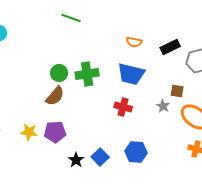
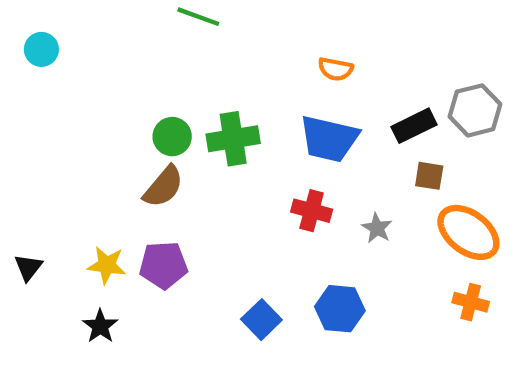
black rectangle: (170, 47) -> (414, 126), moved
gray star: (163, 106) -> (377, 228), moved
black star: (76, 160) -> (100, 326), moved

